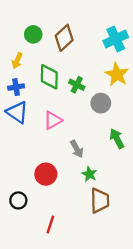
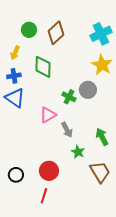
green cross: (77, 85) -> (69, 97), moved
pink triangle: (53, 120) -> (48, 115), moved
green arrow: (117, 139) -> (102, 137), moved
red circle: (46, 174) -> (49, 171), moved
brown trapezoid: (100, 200) -> (100, 172), moved, turned -30

